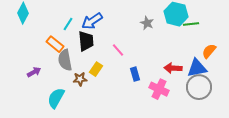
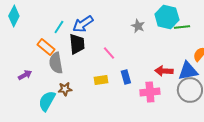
yellow rectangle: (96, 69) -> (101, 80), moved, turned 48
brown star: (80, 79) -> (65, 89), moved
pink cross: (159, 89) -> (150, 92), turned -30

